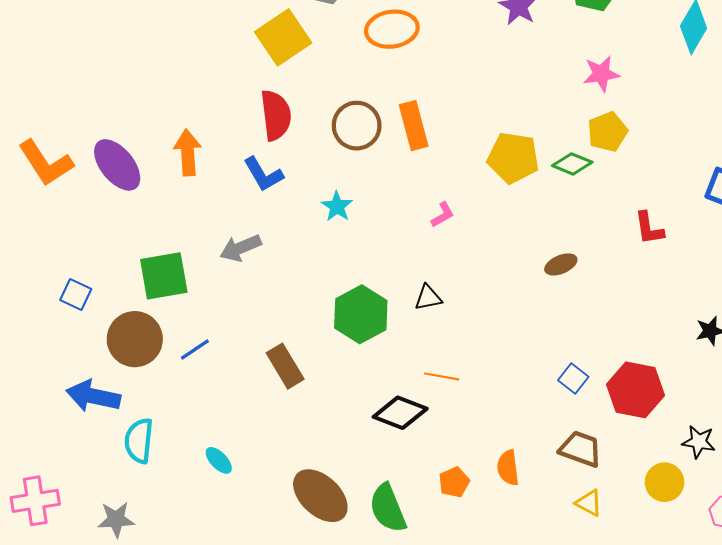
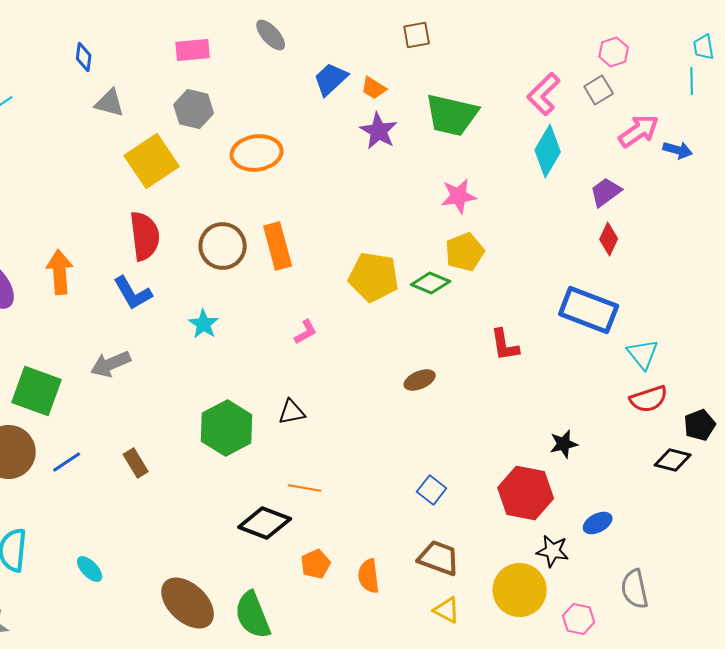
green square: (164, 276) -> (37, 391), turned 30
brown rectangle: (285, 366) -> (136, 463), moved, size x0.7
red hexagon: (635, 390) -> (526, 493), moved
orange pentagon: (454, 482) -> (316, 564), moved
yellow circle: (665, 482) -> (520, 590), size x1.4

